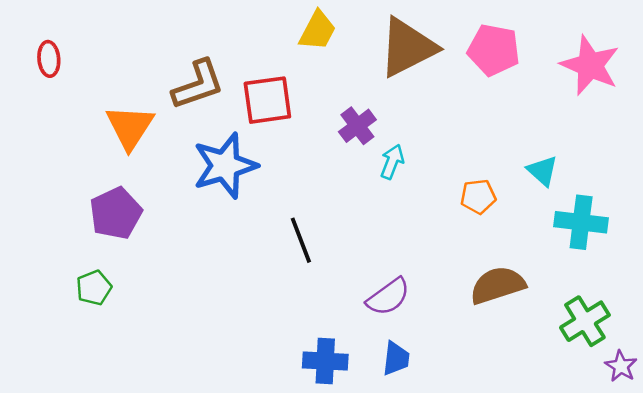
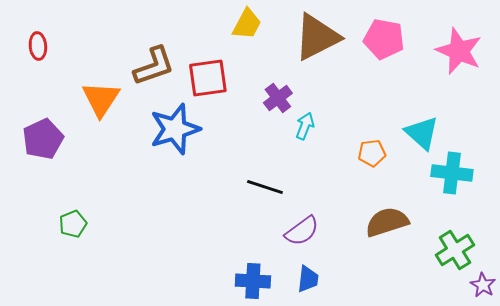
cyan triangle: (543, 171) -> (422, 133), size x1.4
purple pentagon: (116, 213) -> (43, 139), moved
black line: (301, 240) -> (265, 187), moved, turned -51

